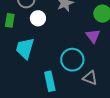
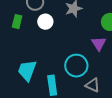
cyan trapezoid: (25, 48) -> (27, 70), moved

